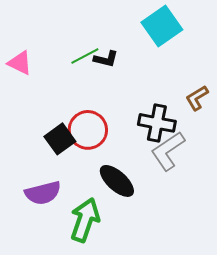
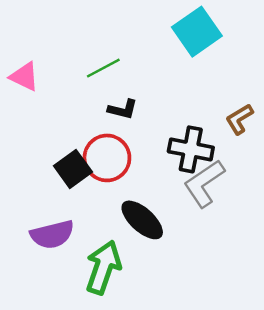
black L-shape: (106, 59) -> (123, 109), moved

